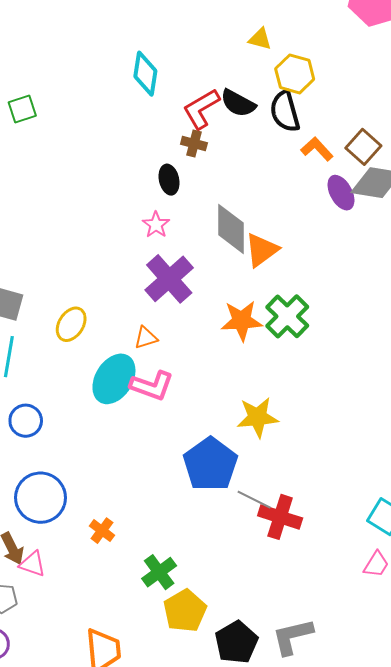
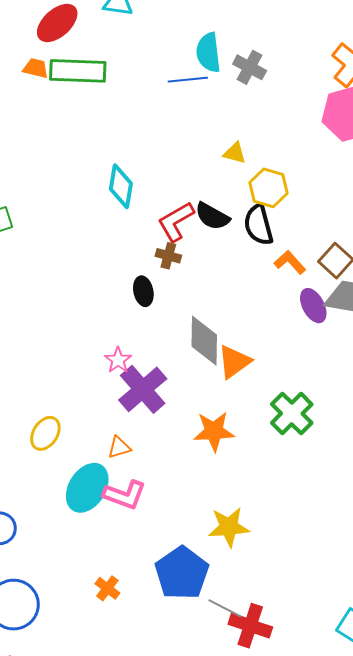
pink star: (156, 225) -> (118, 360), moved
green cross: (287, 316) -> (292, 414), moved
orange cross: (102, 531) -> (107, 588), moved

